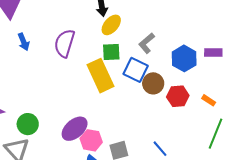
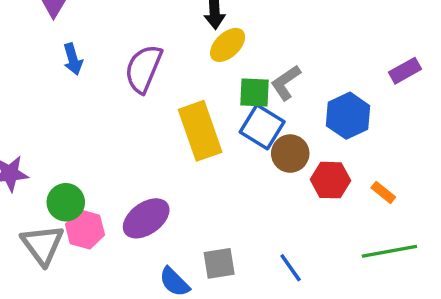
green square: (111, 52) -> (255, 92), moved
purple rectangle: (213, 52) -> (405, 71), moved, turned -36
green line: (215, 134) -> (389, 251), turned 52
pink hexagon: (91, 140) -> (85, 229), moved

